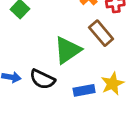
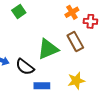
blue rectangle: (84, 90) -> (42, 86), moved

